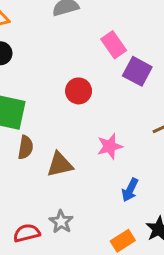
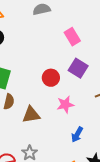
purple square: (137, 71) -> (78, 68), moved
red circle: (79, 91) -> (51, 78), moved

